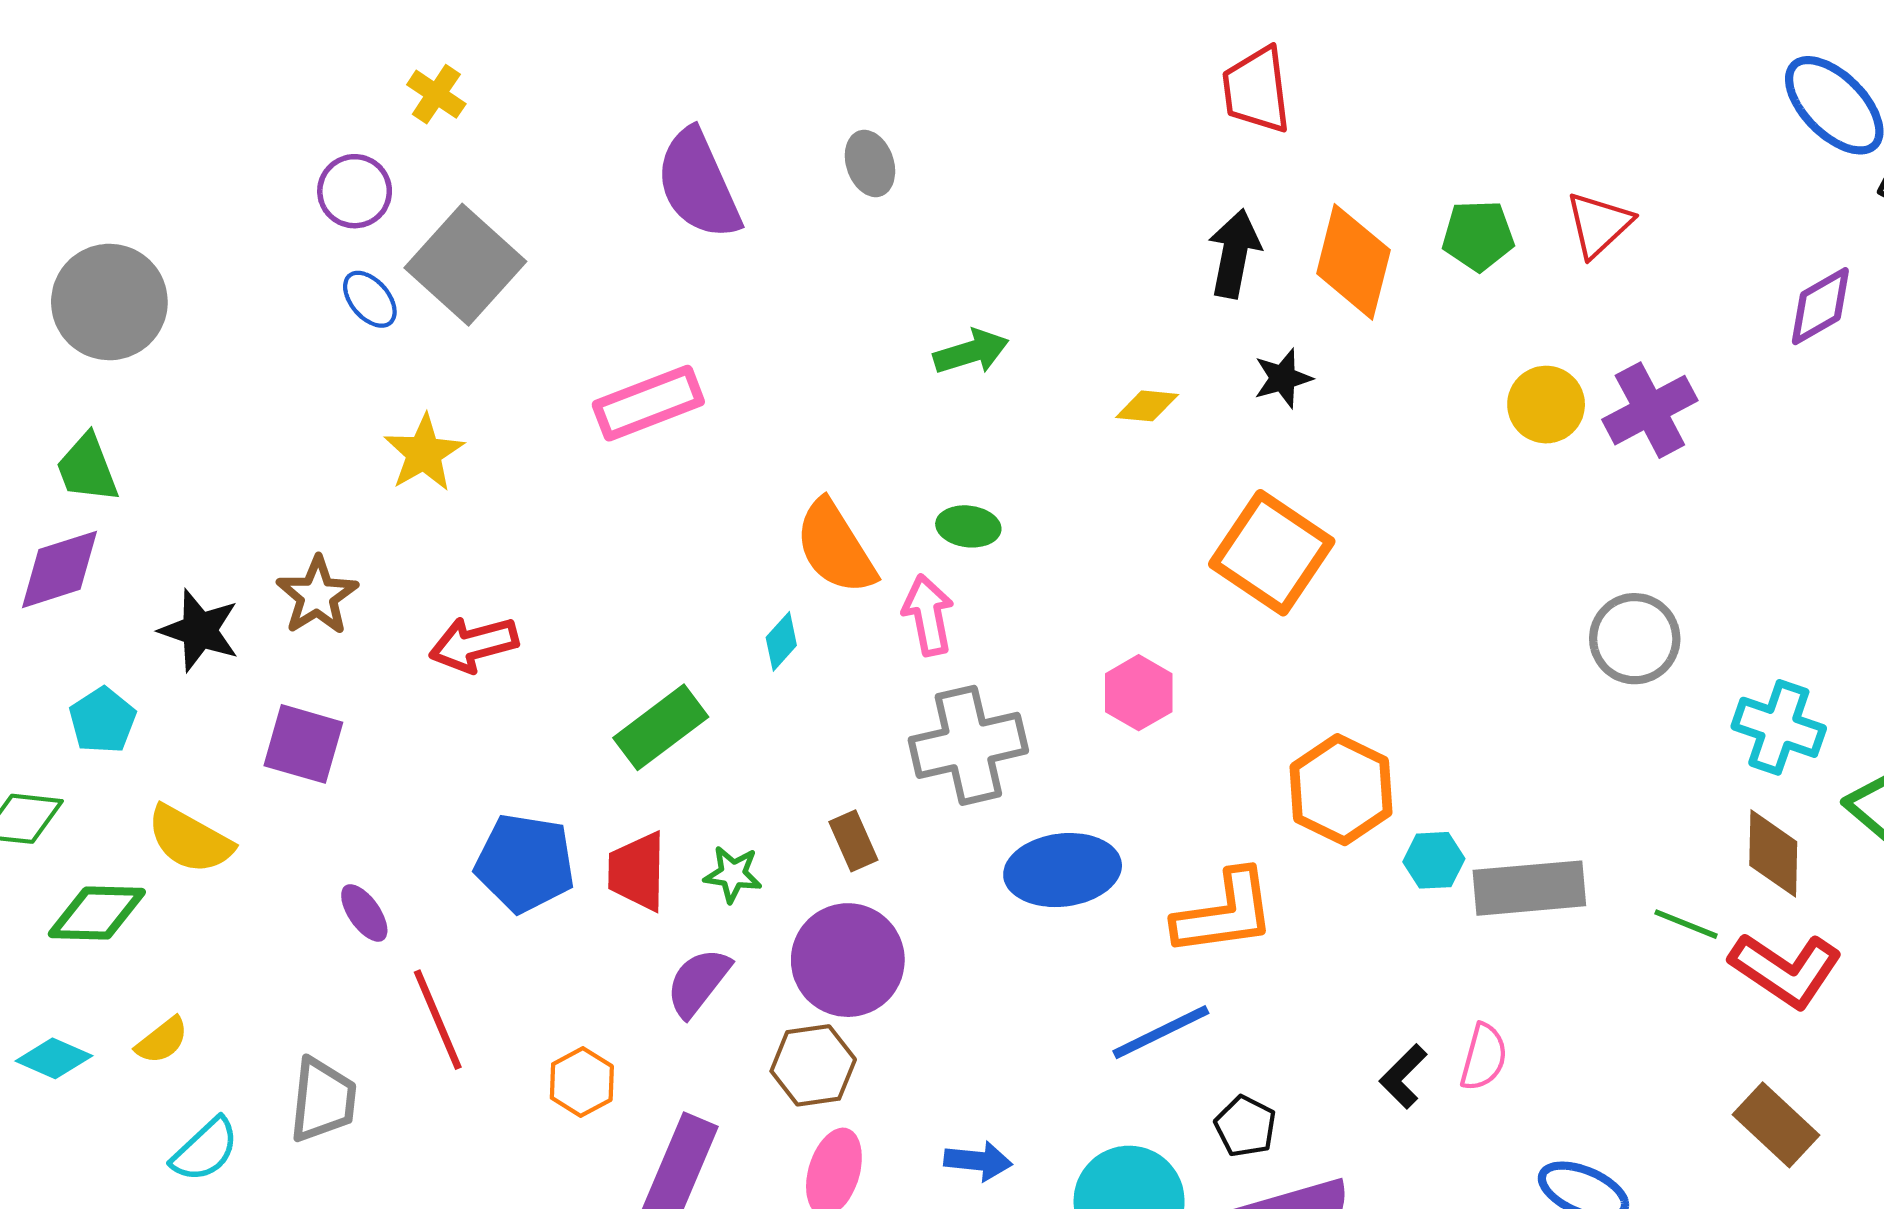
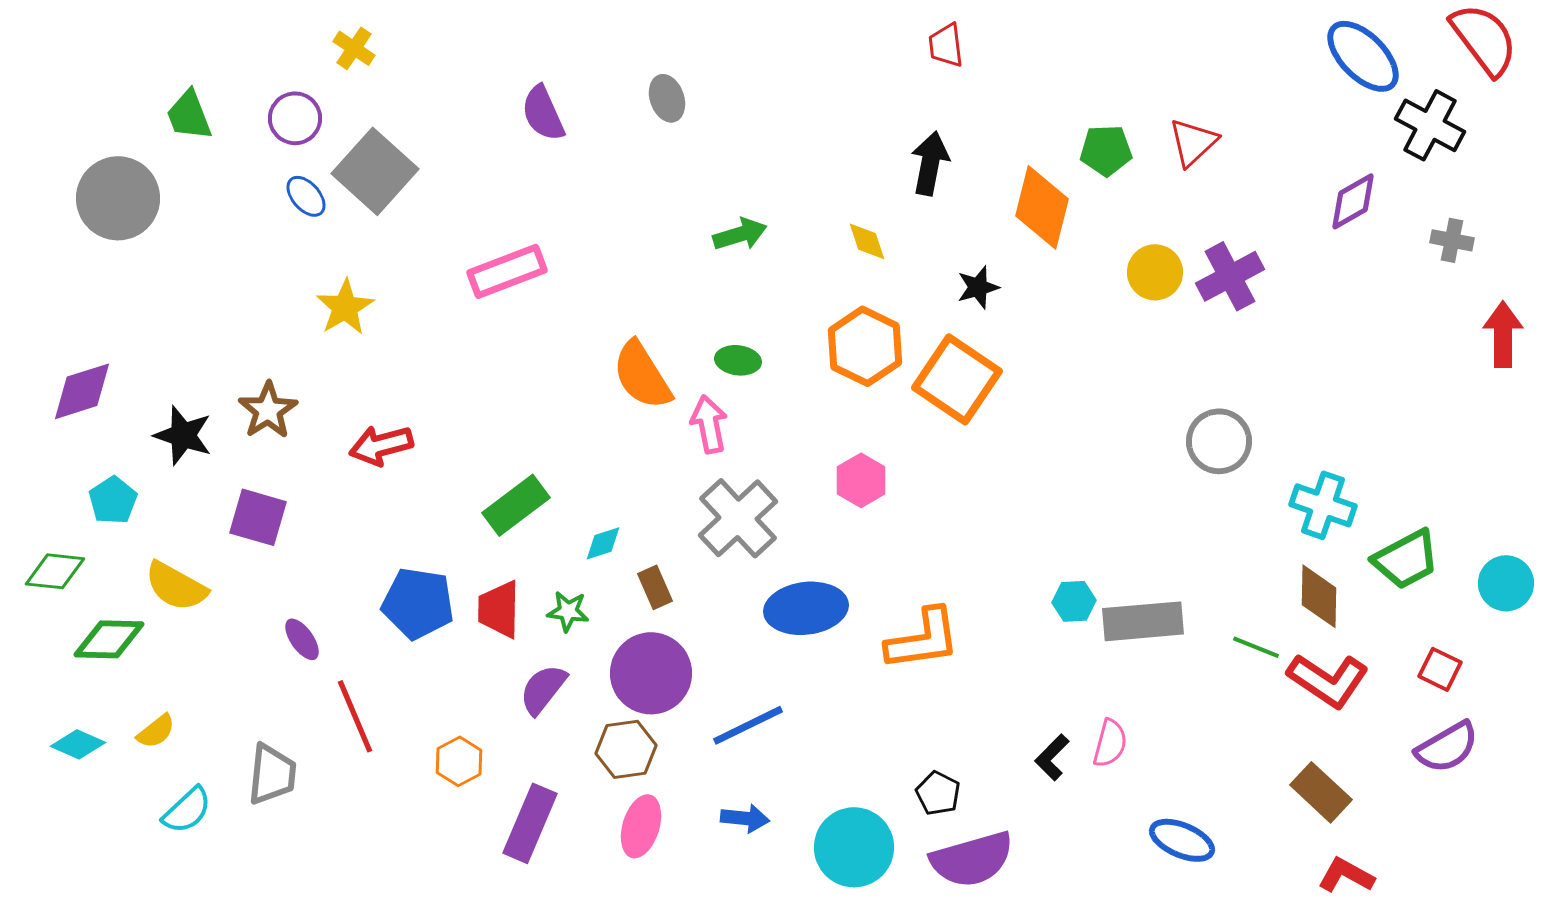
red trapezoid: (1256, 90) -> (946, 45), size x0.7
purple semicircle: (698, 184) -> (543, 113), size x0.7
orange diamond: (1353, 262) -> (1042, 207), moved
black star: (1283, 378) -> (978, 287), moved
yellow diamond: (1147, 406) -> (867, 241), moved, turned 66
green trapezoid: (87, 468) -> (189, 115), moved
cyan diamond: (781, 641) -> (603, 543), moved, turned 30
gray cross: (968, 745) -> (738, 518), turned -30
orange hexagon: (1341, 790) -> (865, 346), moved
blue line: (1161, 1032) -> (748, 725), moved

